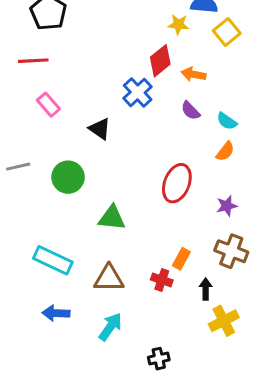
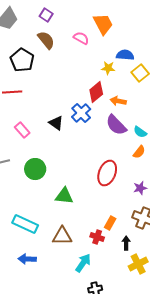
pink rectangle: (48, 105) -> (22, 130), moved
purple semicircle: (190, 111) -> (116, 125), size x1.6
black triangle: (100, 129) -> (56, 123), moved
cyan arrow: (110, 327) -> (83, 263), moved

